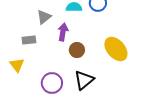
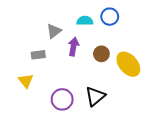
brown circle: (77, 50) -> (101, 54), moved

